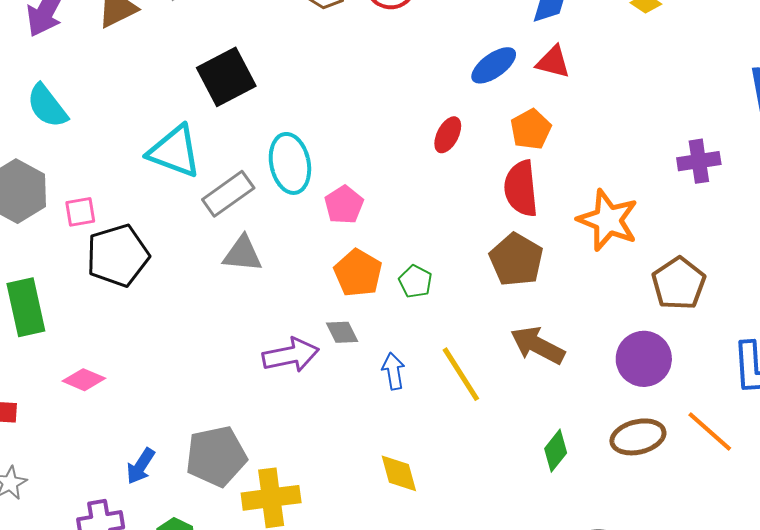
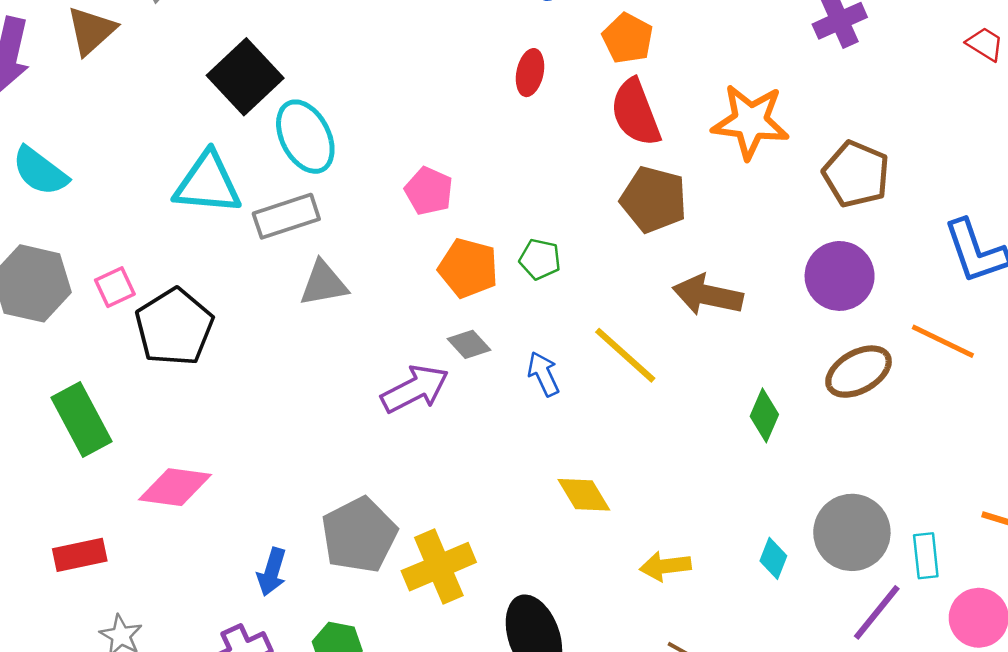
cyan ellipse: (290, 163) -> (305, 137), moved
gray rectangle: (228, 194) -> (286, 216), turned 33
pink diamond: (84, 380) -> (175, 487), size x1.4

